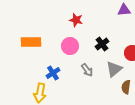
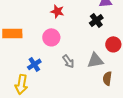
black cross: (102, 44) -> (96, 20), moved
gray triangle: (114, 69) -> (95, 60), turned 30

